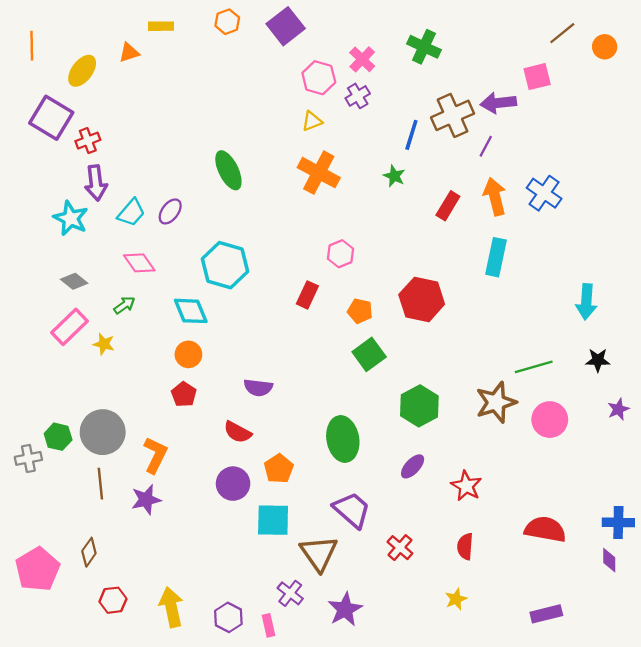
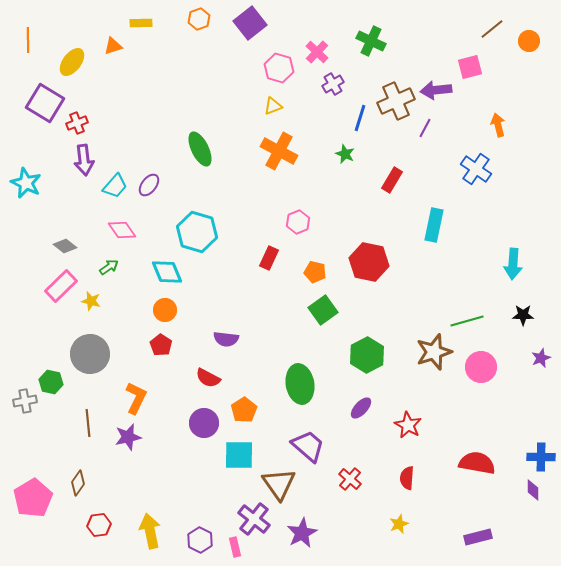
purple cross: (358, 96) -> (333, 84), moved
orange arrow: (495, 197) -> (498, 125), moved, size x0.7
cyan star: (71, 218) -> (26, 183), moved
gray circle: (103, 432) -> (90, 354), moved
purple cross: (290, 593) -> (254, 519), size x1.4

